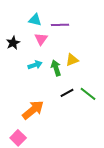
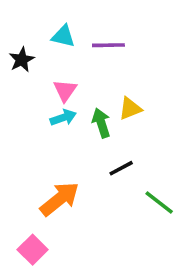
pink triangle: (41, 39) -> (65, 90), moved
black star: (13, 43) -> (22, 60), moved
green line: (88, 94) -> (159, 203), moved

